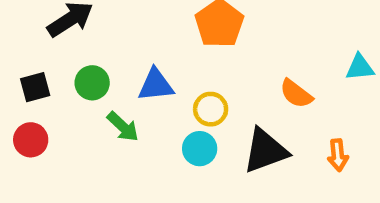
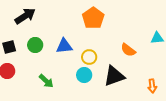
green arrow: (123, 127) -> (46, 81), moved
orange arrow: (338, 155) -> (152, 86), moved

